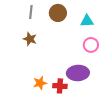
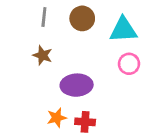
cyan triangle: (87, 21) -> (123, 30), size x1.5
purple ellipse: (78, 73) -> (77, 85), moved

